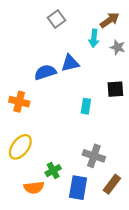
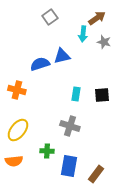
black square: (115, 89) -> (102, 95), moved
gray cross: (94, 156) -> (70, 126), moved
green cross: (53, 171) -> (47, 151), turned 32
brown rectangle: (112, 184) -> (96, 174), moved
orange semicircle: (34, 188) -> (14, 161), moved

